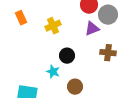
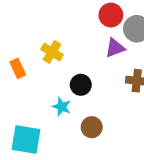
orange rectangle: (21, 18) -> (18, 68), moved
yellow cross: (53, 26) -> (52, 52), moved, turned -35

